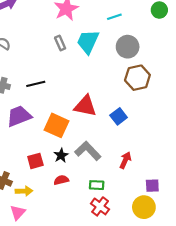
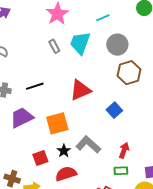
red triangle: (85, 106) -> (80, 90), moved, turned -30
orange square: (57, 125) -> (57, 123), turned -35
red semicircle: (61, 180) -> (66, 174), size x1.5
green rectangle: (97, 185) -> (121, 171), moved

